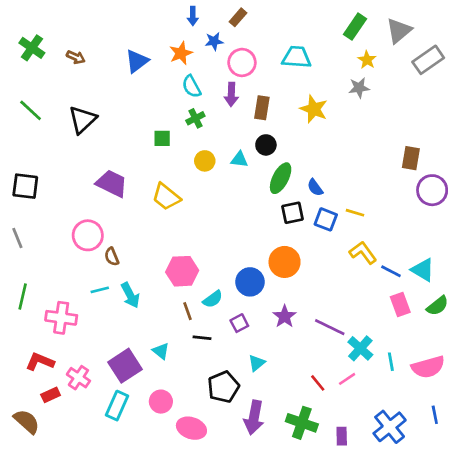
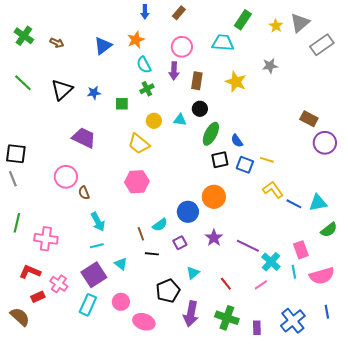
green rectangle: (355, 27) -> (243, 20), moved
blue star: (214, 41) -> (94, 93), moved
yellow star: (367, 60) -> (276, 26), moved
brown rectangle: (411, 158) -> (309, 119), turned -72
black square: (25, 186) -> (16, 154), moved
yellow trapezoid: (166, 197) -> (139, 144), moved
cyan triangle: (423, 270) -> (318, 203), turned -42
pink hexagon: (182, 271) -> (137, 182), moved
cyan line: (100, 290) -> (97, 246), moved
pink rectangle: (400, 304) -> (301, 250), moved
red line: (318, 383) -> (226, 284), moved

